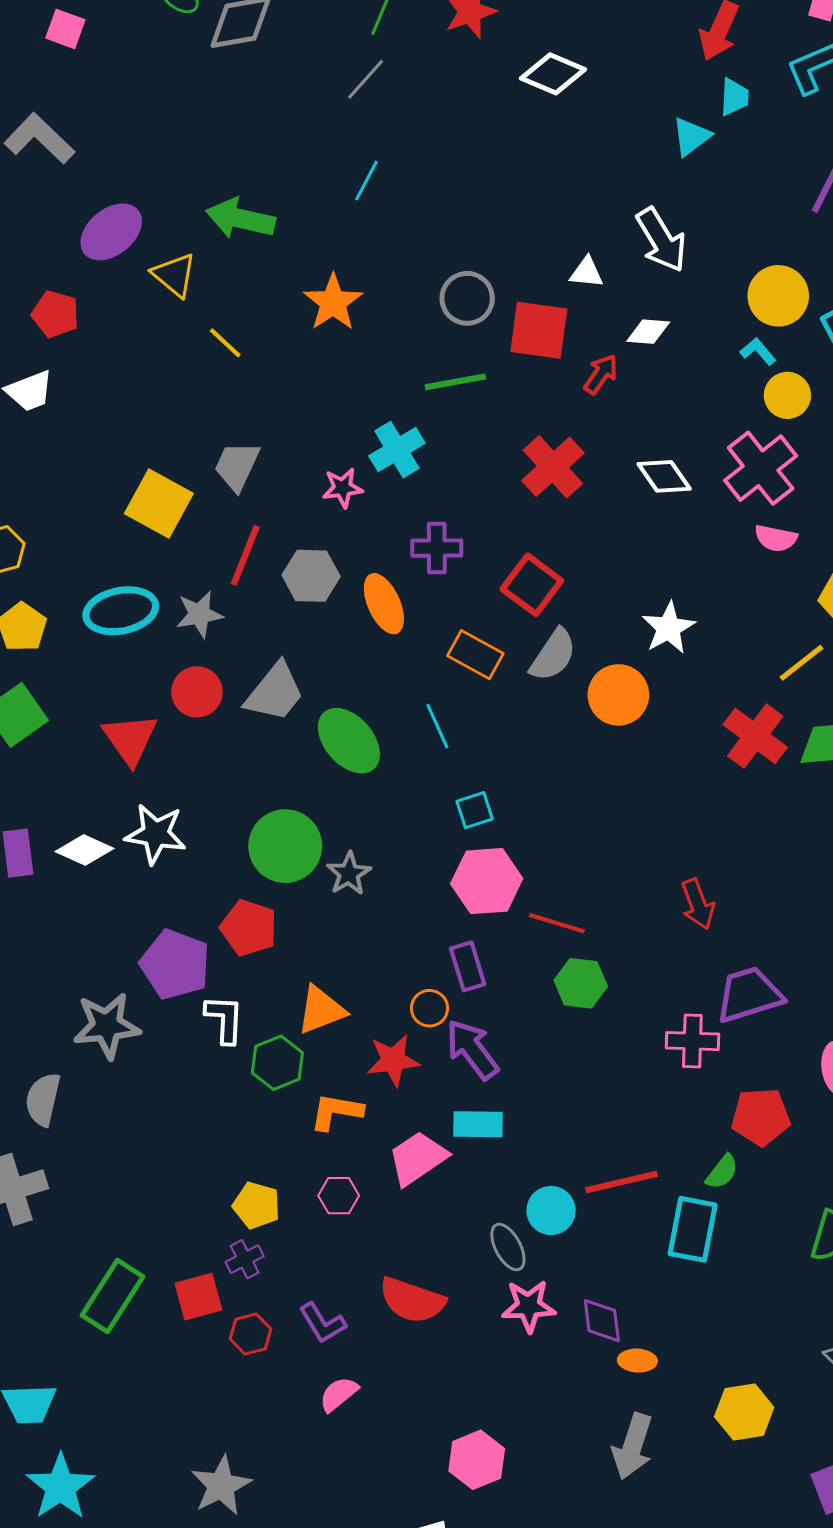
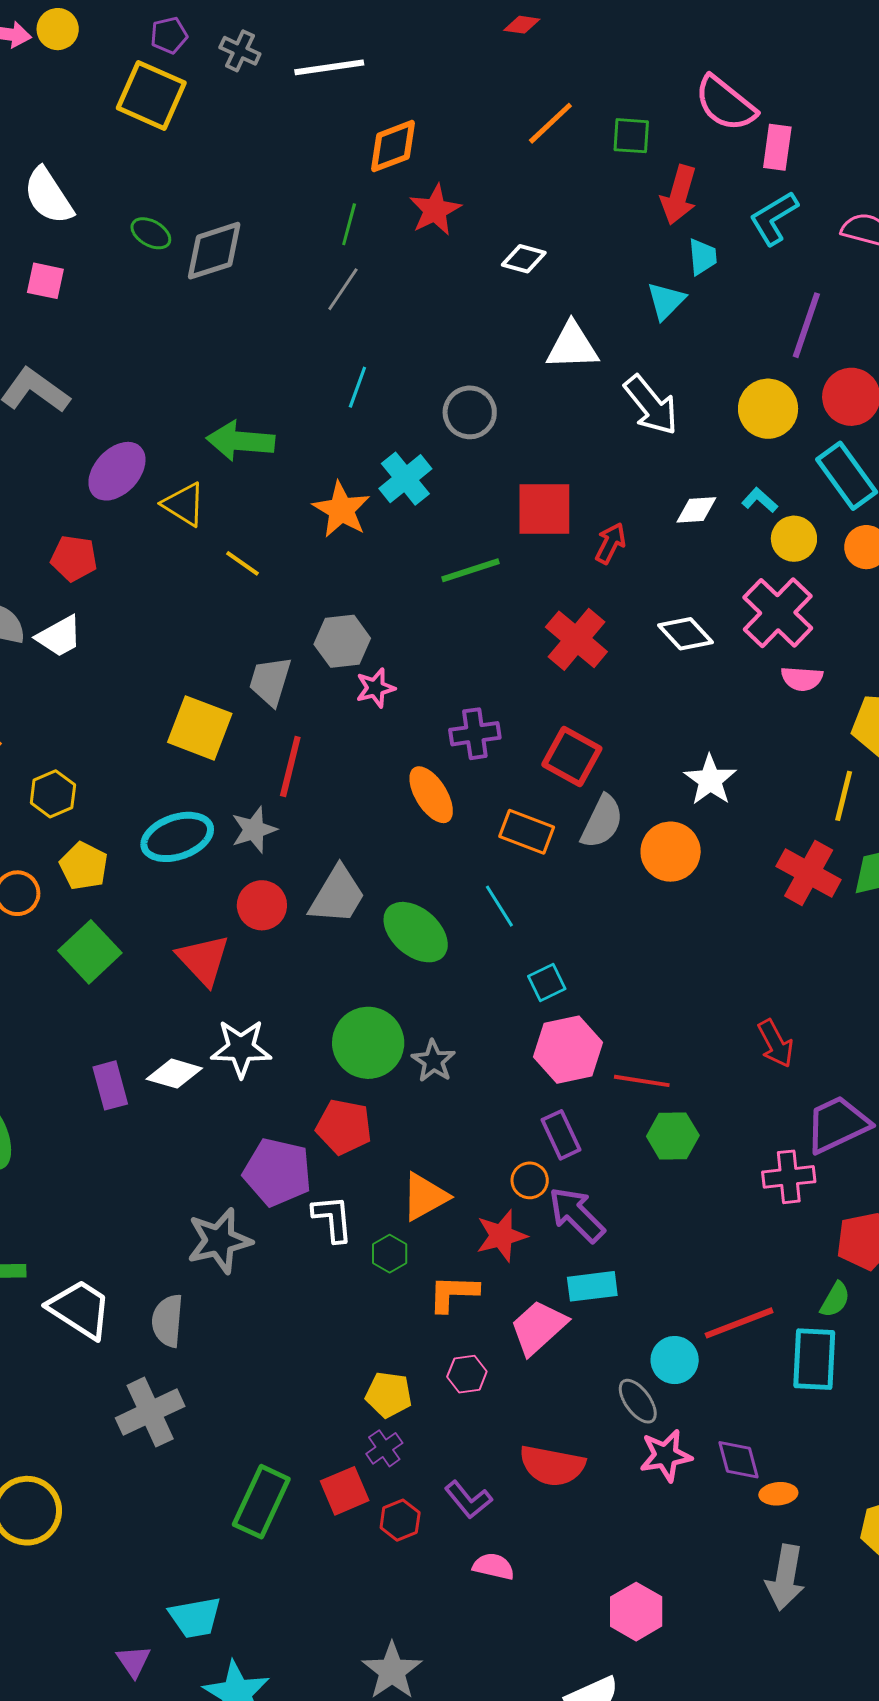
white diamond: (553, 74) -> (524, 259), size x0.7
white triangle: (587, 272) -> (572, 346), moved, size x1.6
yellow circle: (778, 296) -> (768, 409), moved
gray circle: (467, 298) -> (470, 412), moved
white diamond: (648, 332) -> (696, 510), moved
cyan cross: (397, 450) -> (405, 479), moved
gray hexagon: (311, 576) -> (342, 641), moved
yellow line: (802, 663) -> (844, 796), turned -30
green hexagon: (277, 1063) -> (390, 1254), size x0.7
pink semicircle: (339, 1394) -> (493, 1566), turned 60

